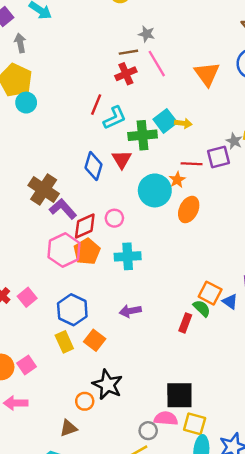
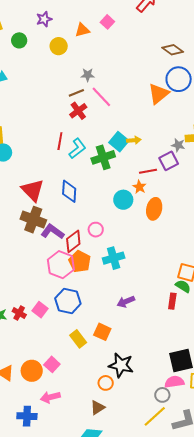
orange triangle: (207, 74) -> (159, 94), moved, turned 40
red triangle: (122, 159) -> (33, 190), moved, size x1.4
cyan circle: (155, 190) -> (123, 200), size x0.7
blue hexagon: (72, 310) -> (68, 301), moved

